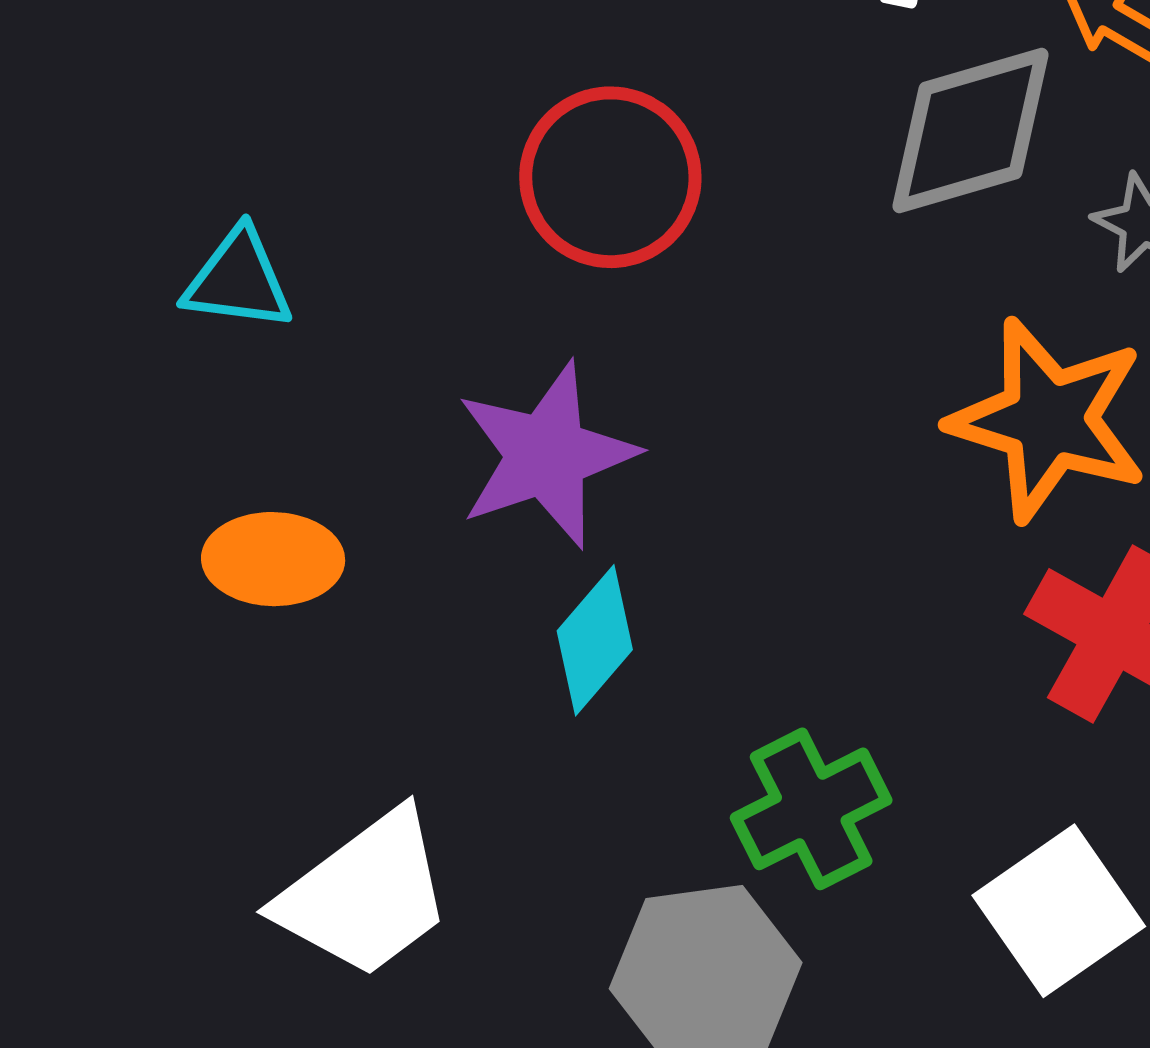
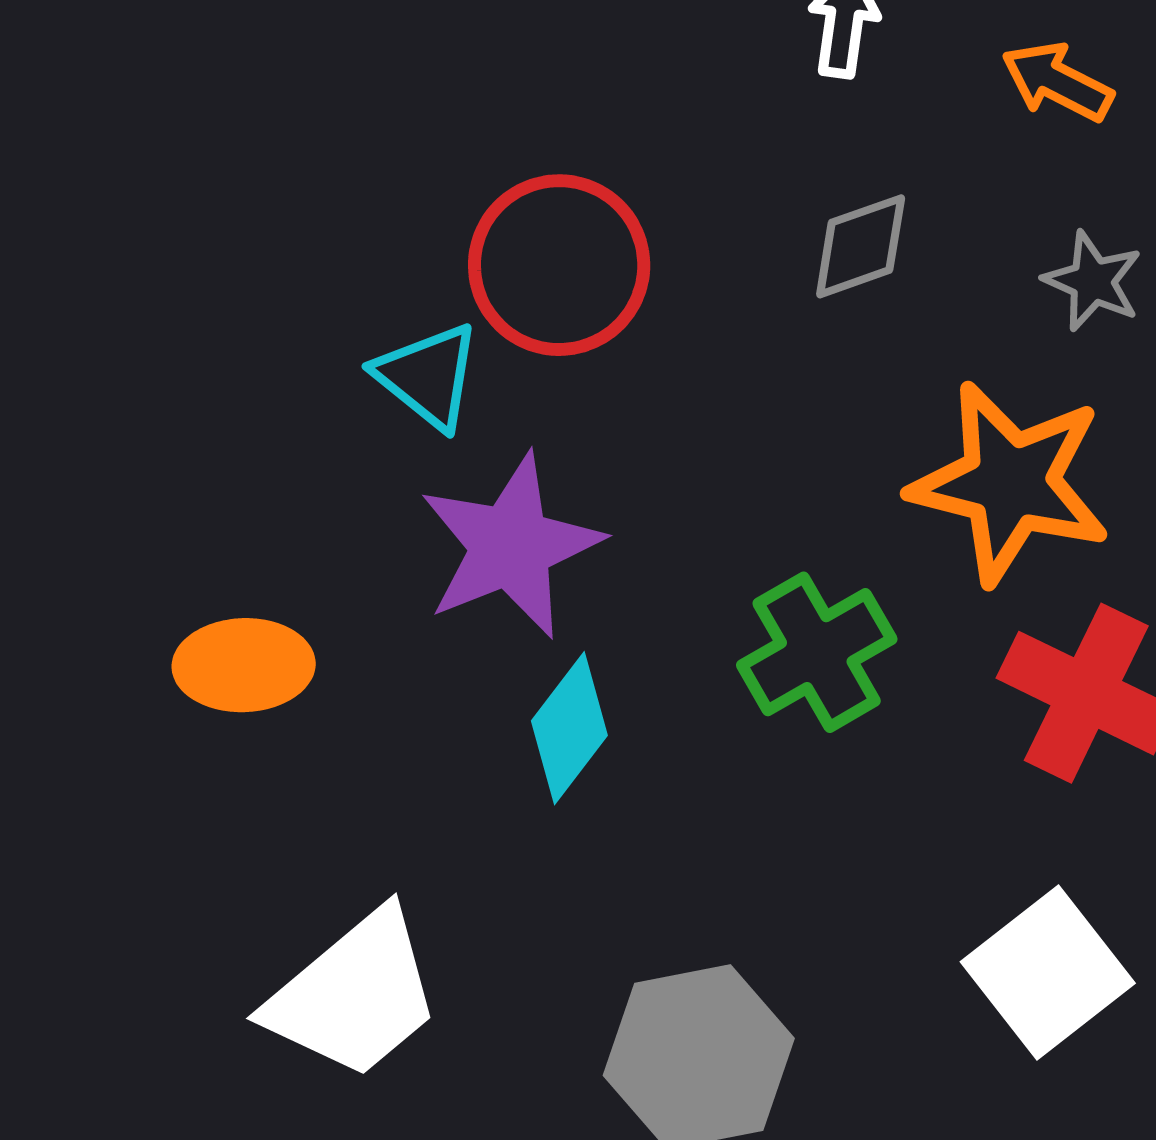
gray diamond: (971, 131) -> (861, 246), moved, size x0.6
cyan triangle: (238, 280) -> (428, 376), moved, turned 35
green cross: (811, 809) -> (817, 652), moved

